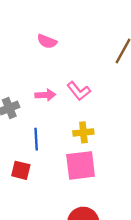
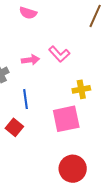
yellow cross: (83, 132) -> (81, 89), moved
red square: (21, 170) -> (14, 127), turned 30

